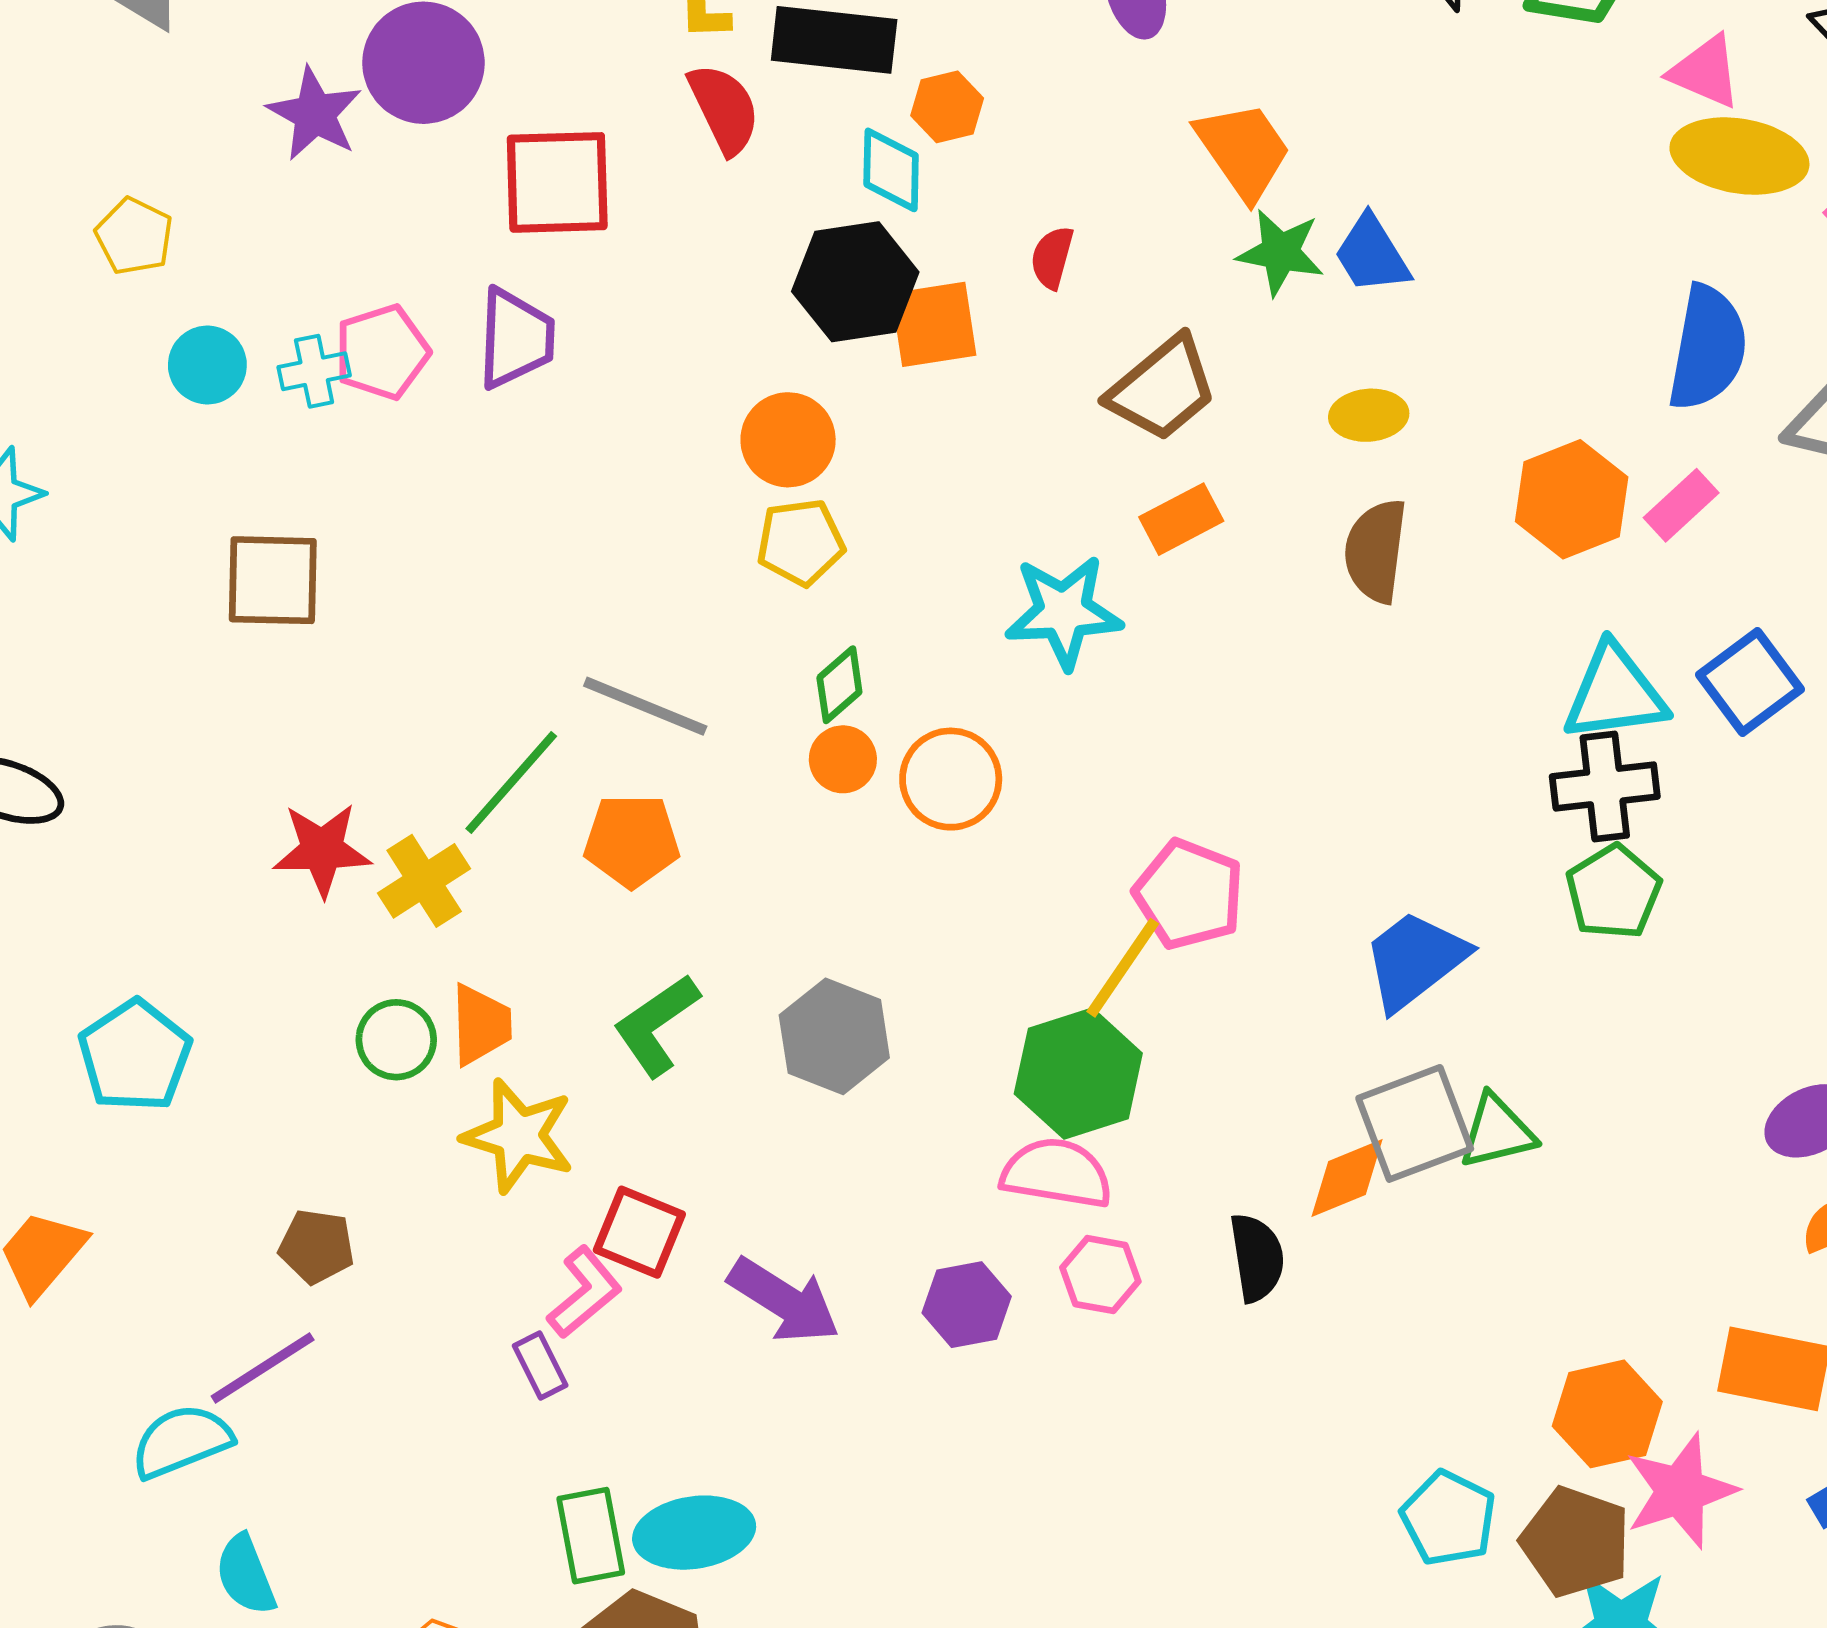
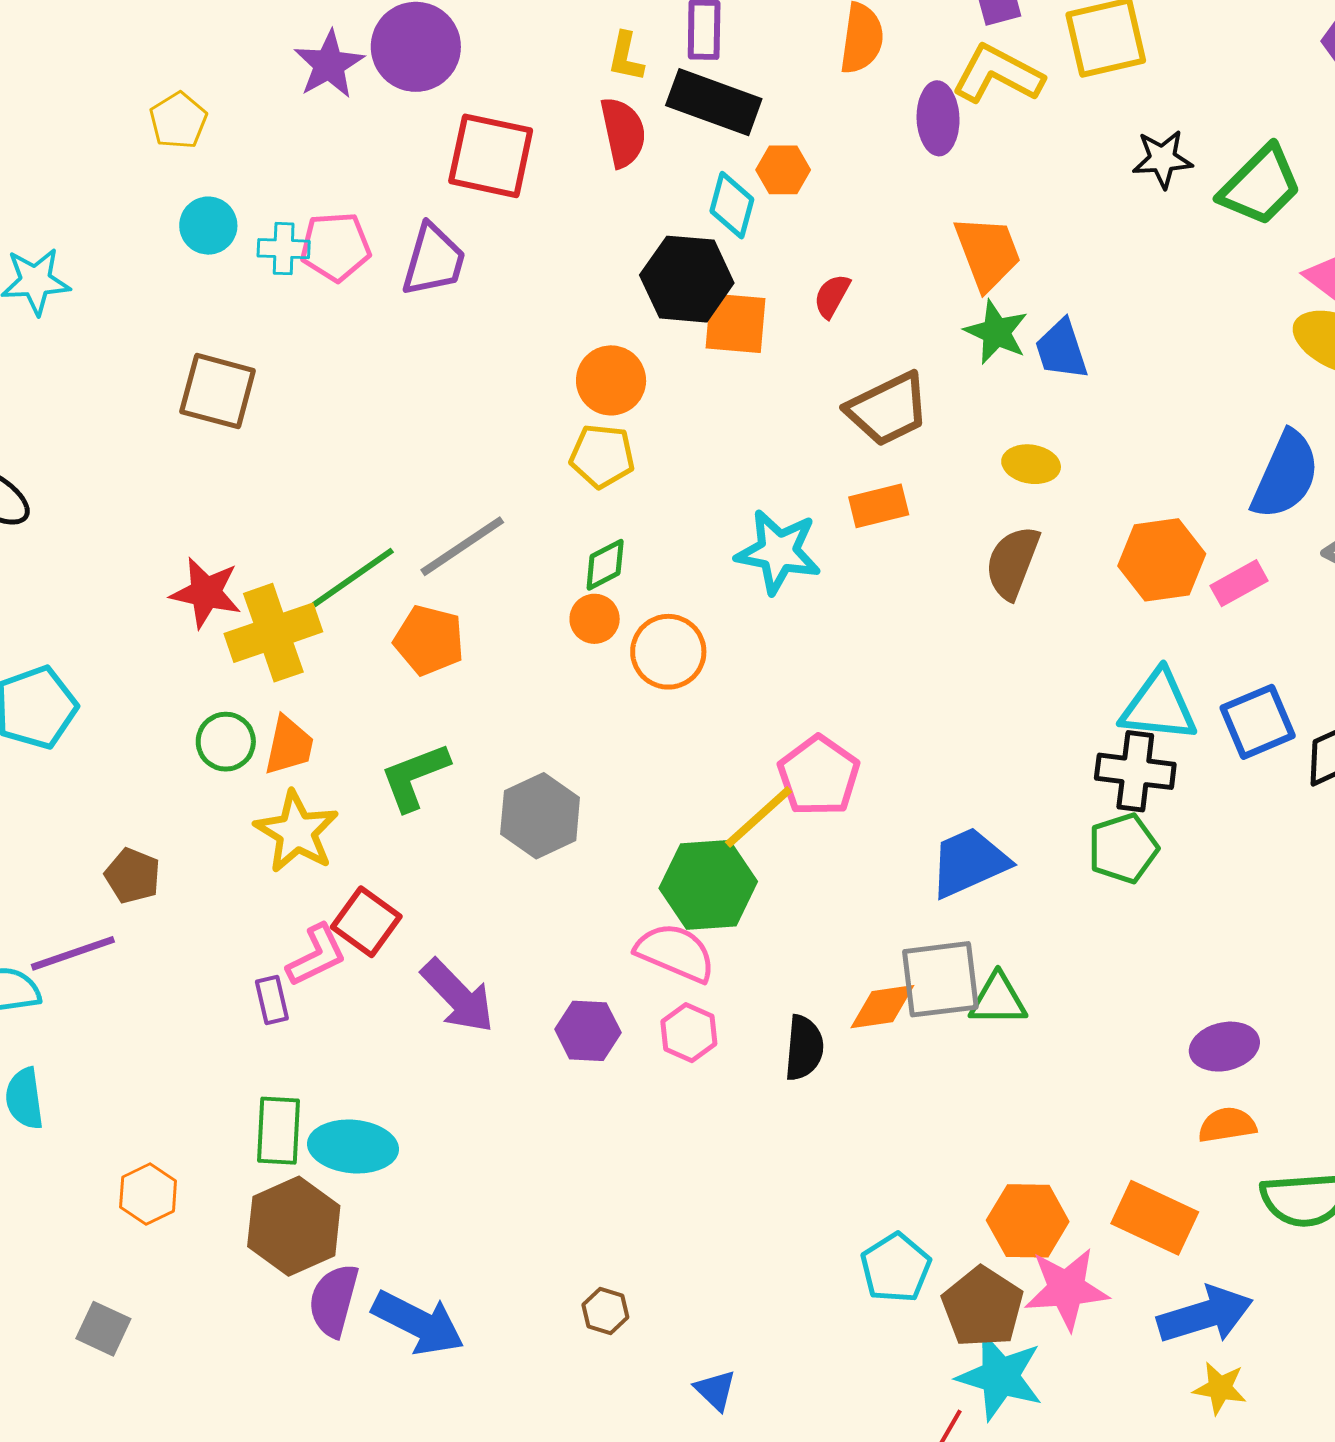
gray line: (645, 706) -> (462, 546), turned -70
yellow cross: (424, 881) -> (273, 633), size x1.4

